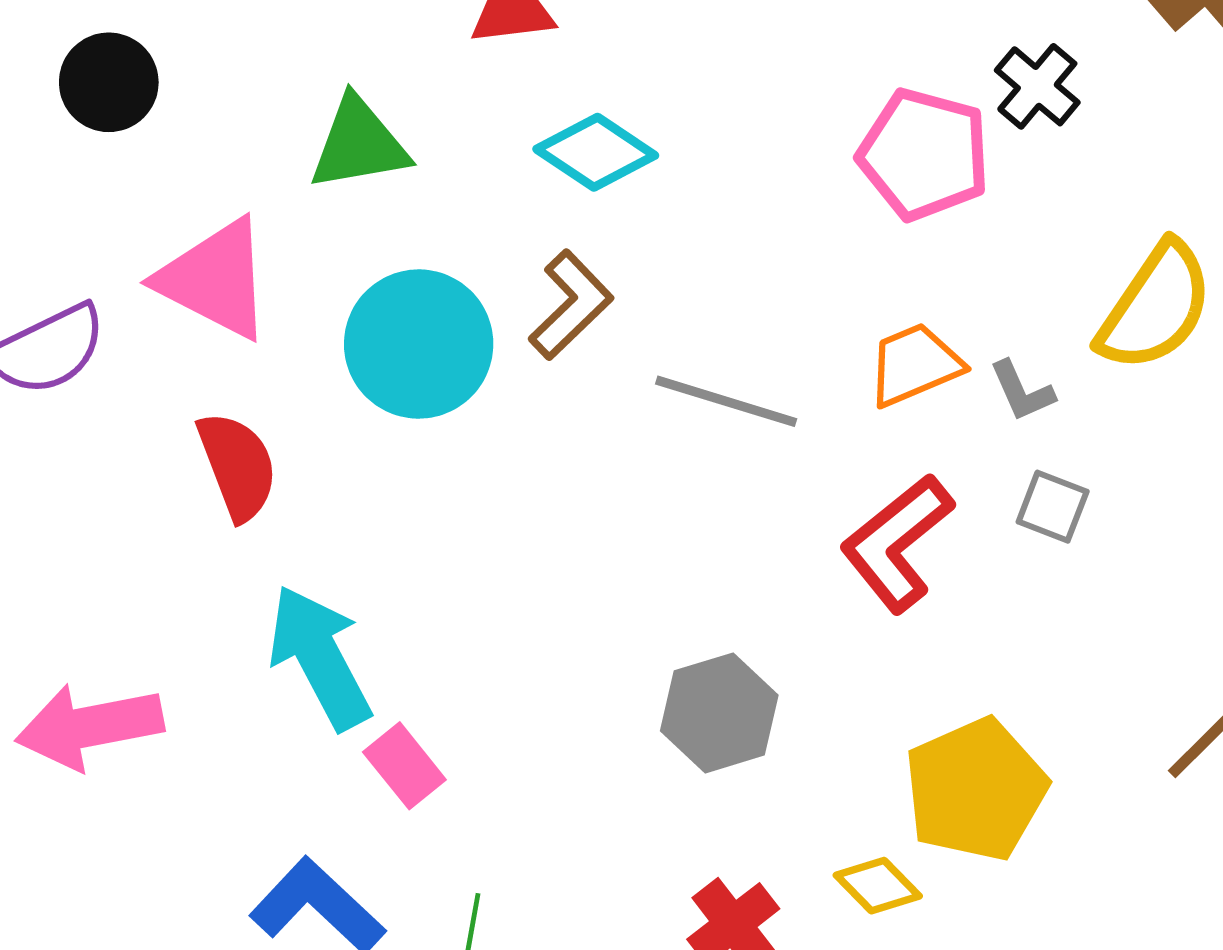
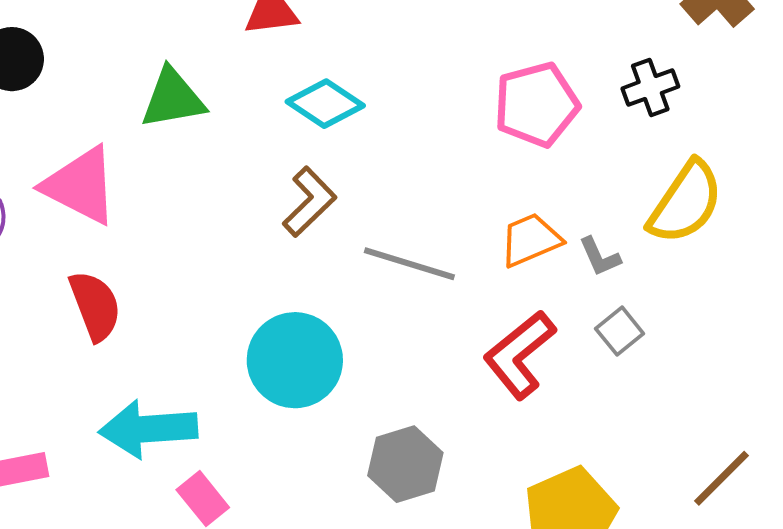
black cross: (1037, 86) -> (650, 88), moved, turned 30
pink pentagon: (924, 154) -> (536, 105), turned -30
cyan circle: (419, 344) -> (295, 360), moved
gray square: (1053, 507) -> (620, 331), turned 30
cyan arrow: (320, 657) -> (148, 429), turned -66

